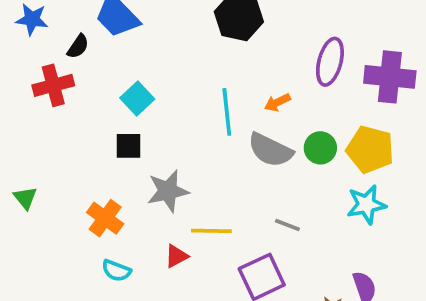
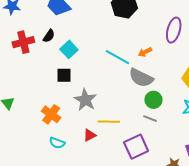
black semicircle: (78, 46) -> (49, 36), moved
cyan line: (227, 112) -> (118, 57), turned -55
green circle: (320, 148) -> (153, 100), moved
gray star: (168, 191) -> (85, 100), turned -30

